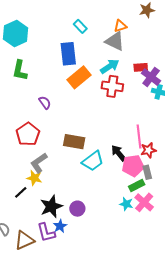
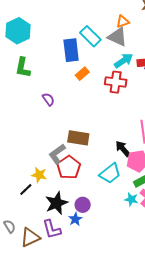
cyan rectangle: (80, 26) -> (90, 36), moved, size x1.5
cyan arrow: (110, 66) -> (124, 61), moved
orange rectangle: (79, 77) -> (82, 74), size x0.6
red pentagon: (28, 134) -> (69, 167), moved
cyan trapezoid: (93, 161) -> (110, 173), moved
gray L-shape: (39, 163) -> (57, 154), moved
blue star: (60, 226) -> (75, 219), moved

